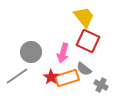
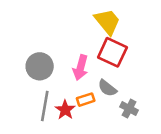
gray line: (17, 76) -> (45, 106), moved, turned -45
red star: (51, 77) -> (65, 110), moved
orange rectangle: (67, 78) -> (86, 100), size x0.6

